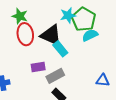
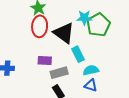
cyan semicircle: (90, 35) -> (91, 70), moved
cyan rectangle: (60, 49) -> (78, 54), moved
blue triangle: (103, 80) -> (91, 85), moved

